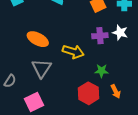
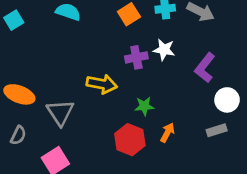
orange ellipse: (38, 39) -> (19, 94), moved
orange arrow: (116, 91) -> (167, 133), turned -120

